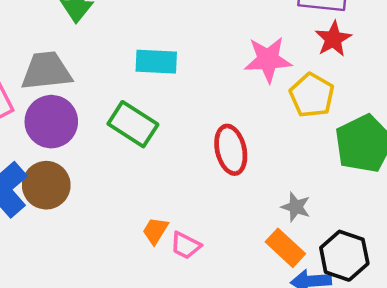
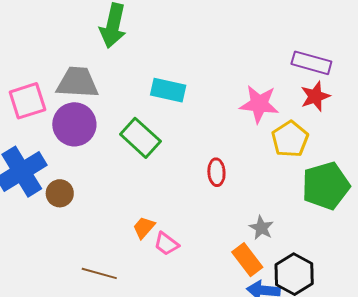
red ellipse: (231, 150) -> (216, 172), size x0.7
brown circle: (46, 185) -> (60, 193), moved, size x0.7

